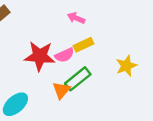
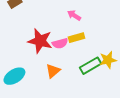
green rectangle: (78, 79) -> (90, 66), moved

